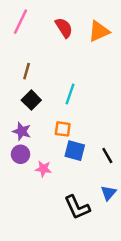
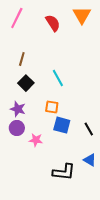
orange triangle: (99, 31) -> (82, 15), moved, turned -36
cyan line: (70, 94) -> (58, 78), turned -48
blue triangle: (109, 193) -> (90, 160), turned -40
black L-shape: (77, 207) -> (64, 172), turned -60

